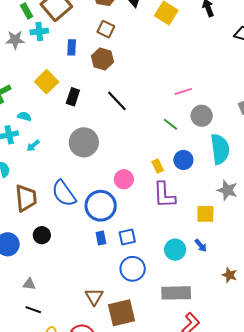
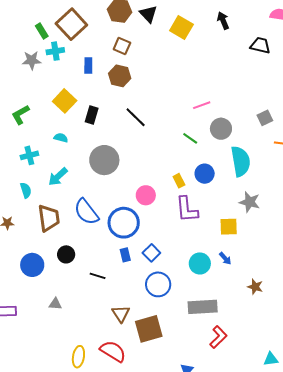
cyan semicircle: (24, 116) -> (61, 138), moved
cyan arrow: (33, 146) -> (58, 177), moved, size x1.5
blue square: (127, 237) -> (151, 253), turned -30
black line: (33, 310) -> (98, 276), moved

